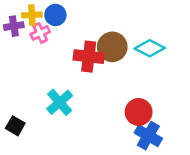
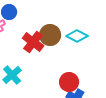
red cross: (89, 57) -> (33, 42), turned 30

